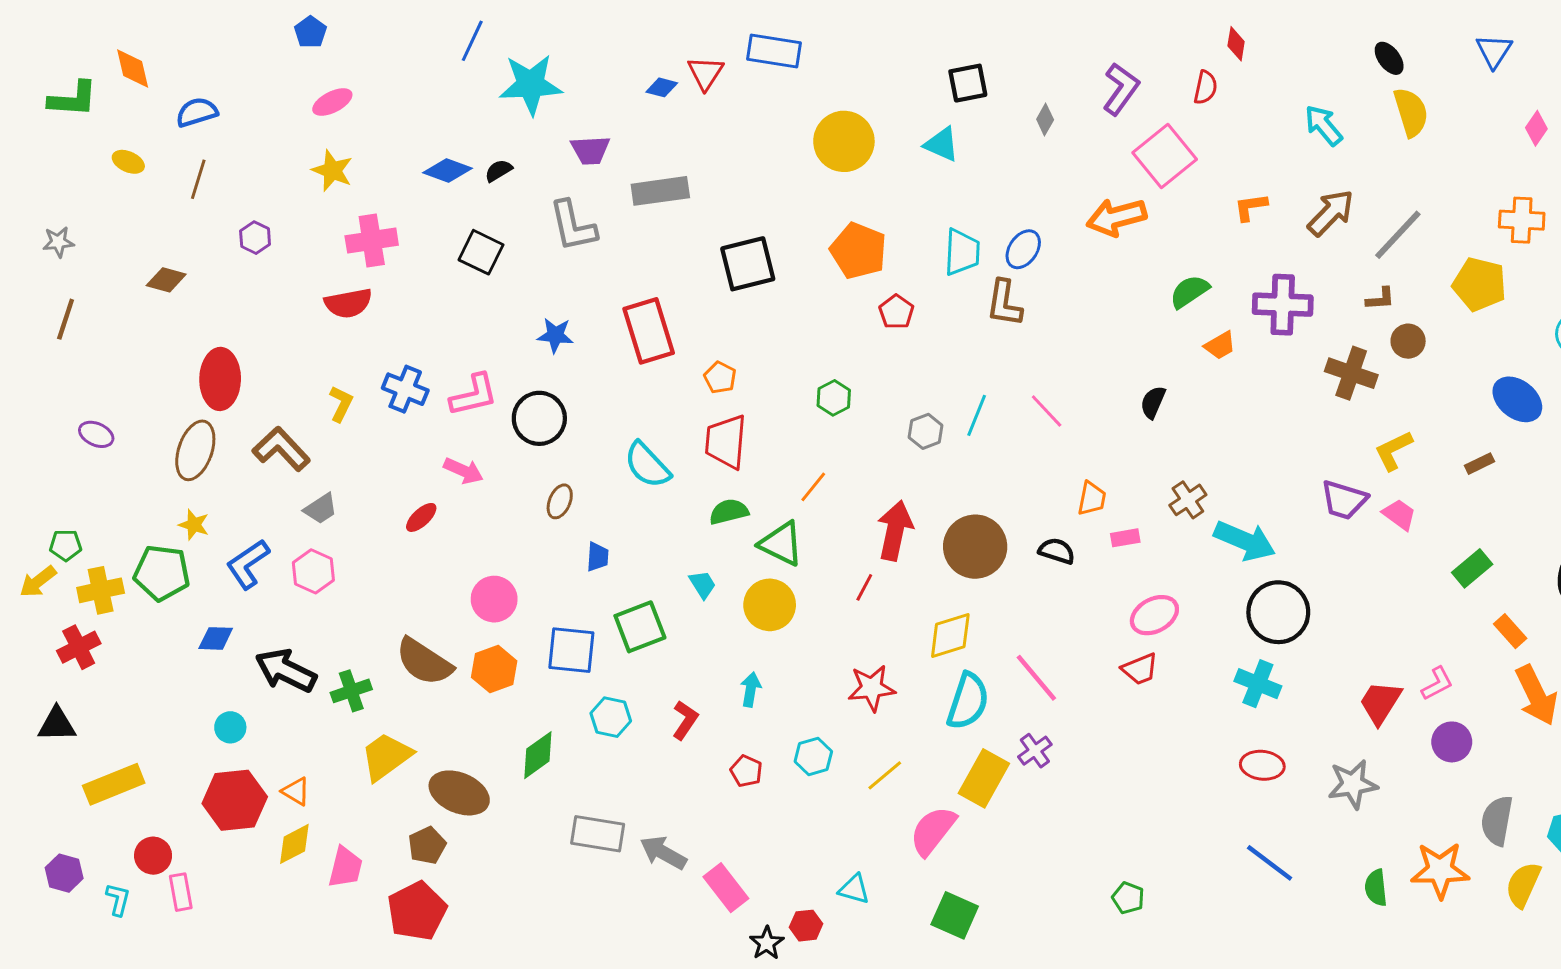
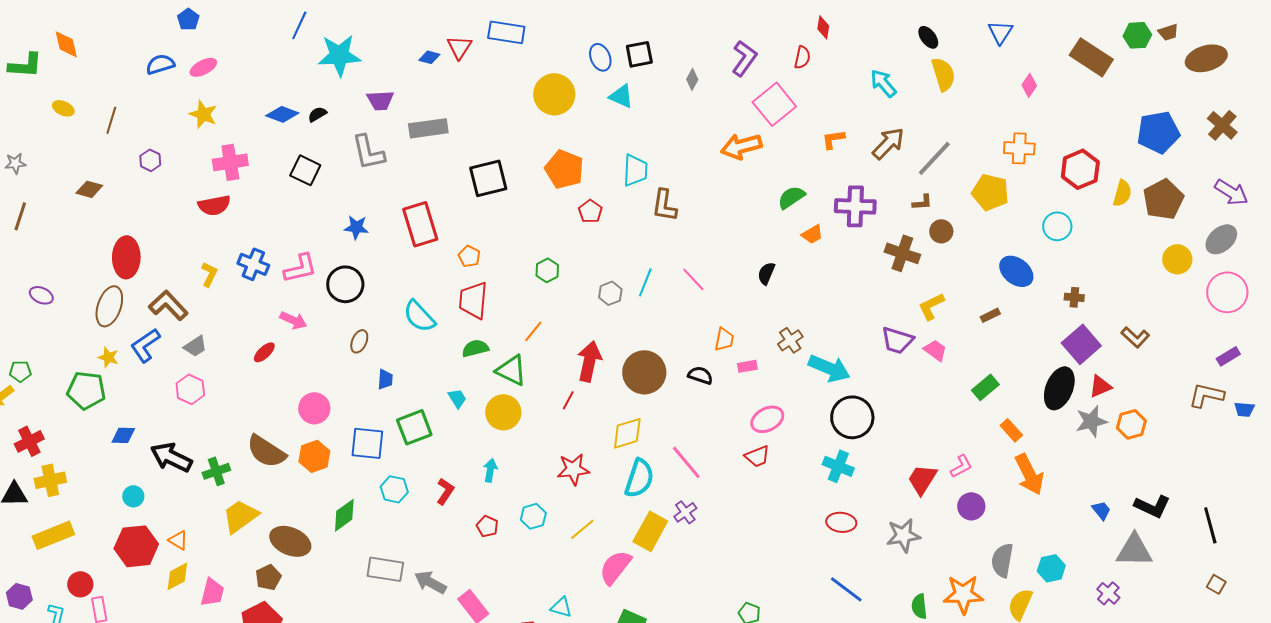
blue semicircle: (197, 112) -> (160, 64), moved
blue ellipse: (1023, 249) -> (600, 57), moved, turned -56
blue L-shape: (248, 564) -> (145, 345), moved
yellow cross: (101, 590) -> (50, 480), moved

